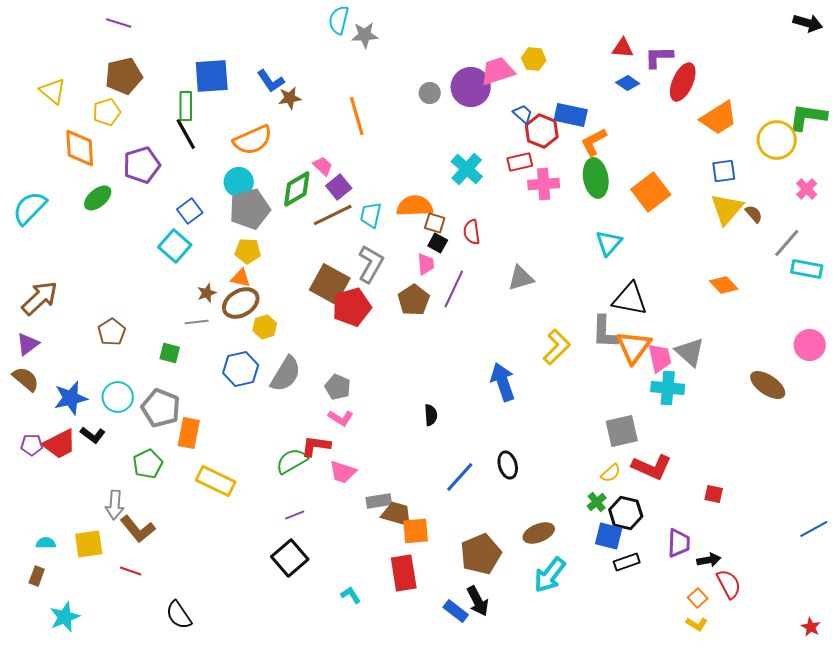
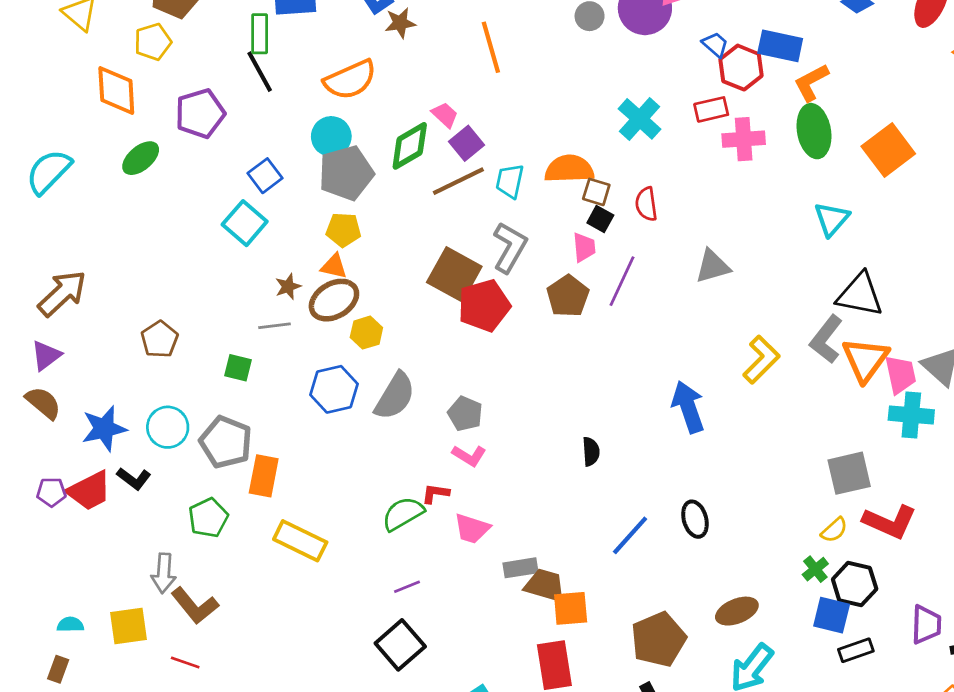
gray L-shape: (605, 332) -> (826, 339), turned 36
red L-shape: (316, 446) -> (435, 493), size x0.7

